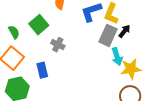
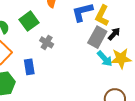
cyan arrow: (117, 56) -> (105, 59), turned -30
yellow star: (131, 69) -> (121, 58), moved

